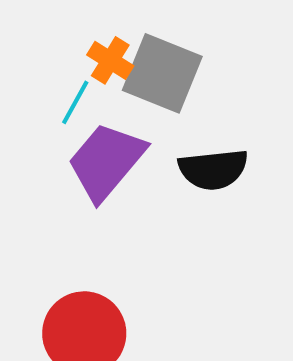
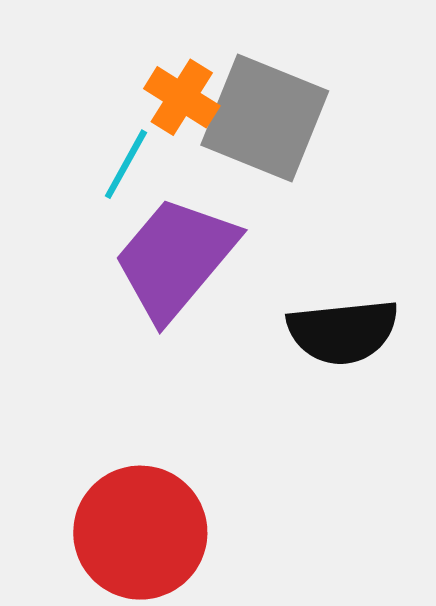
black semicircle: (213, 169) -> (343, 332), moved

